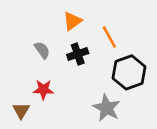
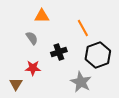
orange triangle: (72, 21) -> (42, 16), moved, turned 35
black cross: (78, 54) -> (59, 52), moved

